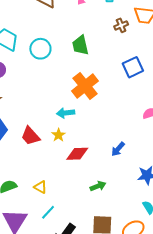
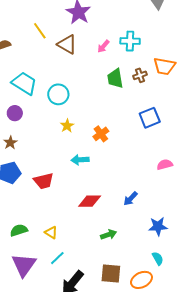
green trapezoid: (80, 45) -> (115, 78), moved
orange cross: (85, 86) -> (101, 134), size x0.6
yellow star: (59, 135) -> (67, 126), moved
red trapezoid: (30, 136) -> (44, 181), turned -65

